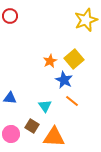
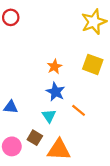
yellow square: (74, 59) -> (93, 64), moved, turned -30
blue star: (64, 80) -> (56, 92), moved

